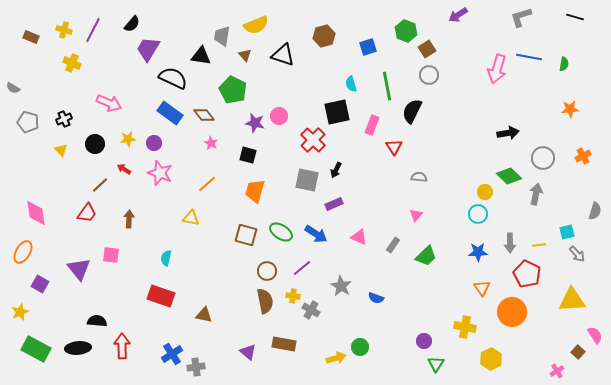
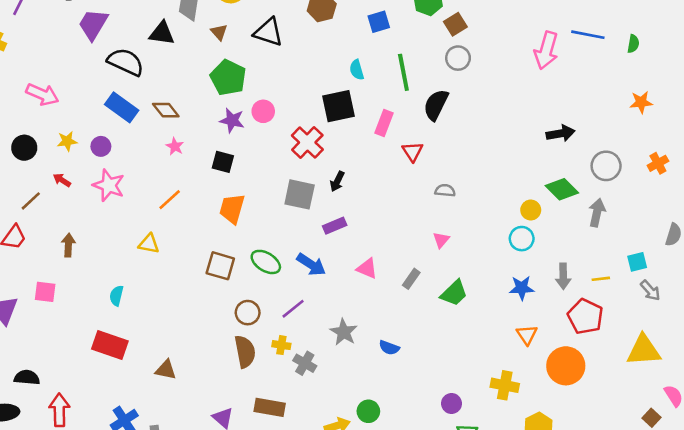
green pentagon: (233, 90) -> (228, 78), moved

